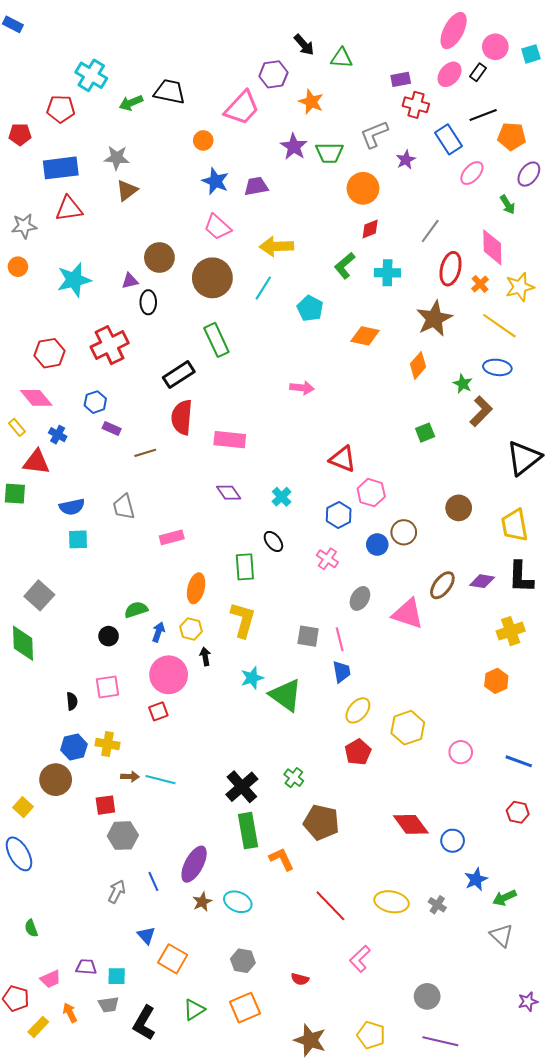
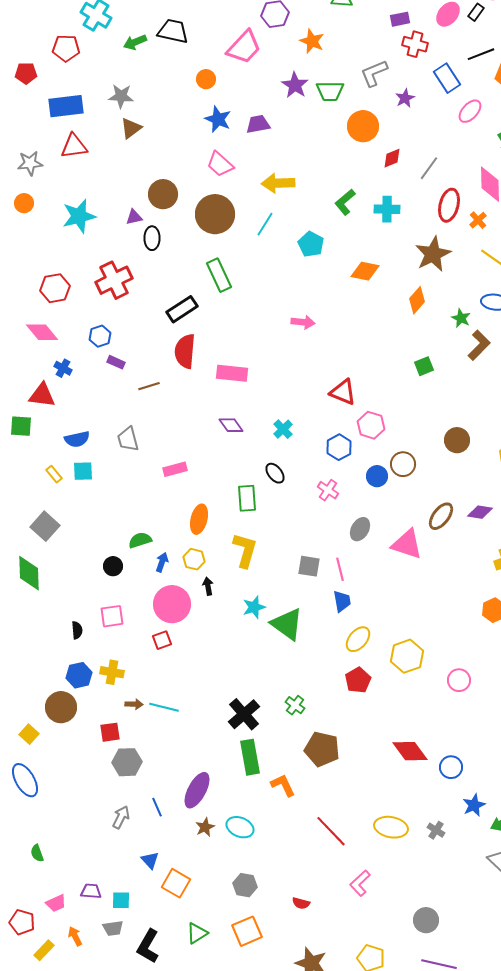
red diamond: (370, 229) -> (392, 158), moved
yellow rectangle: (17, 427) -> (54, 474), moved

